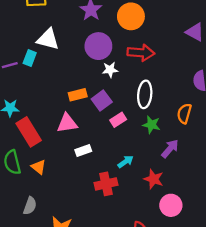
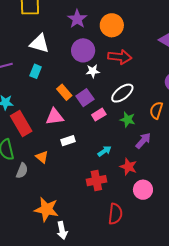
cyan rectangle: (30, 58) -> (36, 71), moved
white ellipse: (145, 94) -> (122, 93), turned 45
orange rectangle: (78, 95) -> (64, 92), turned 63
orange triangle: (39, 167) -> (42, 157), moved
red cross: (106, 184) -> (96, 181), moved
gray semicircle: (30, 206) -> (22, 171), moved

